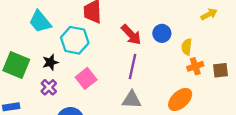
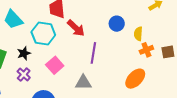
red arrow: (131, 35) -> (76, 28), moved
gray triangle: (132, 100) -> (83, 83), moved

